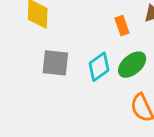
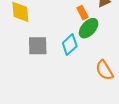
green ellipse: (132, 65) -> (89, 28), moved

